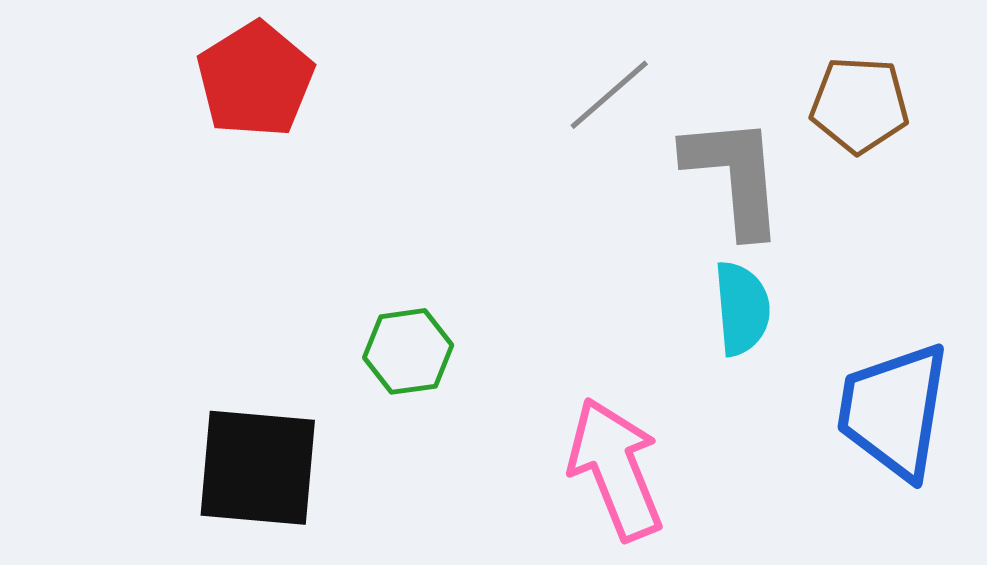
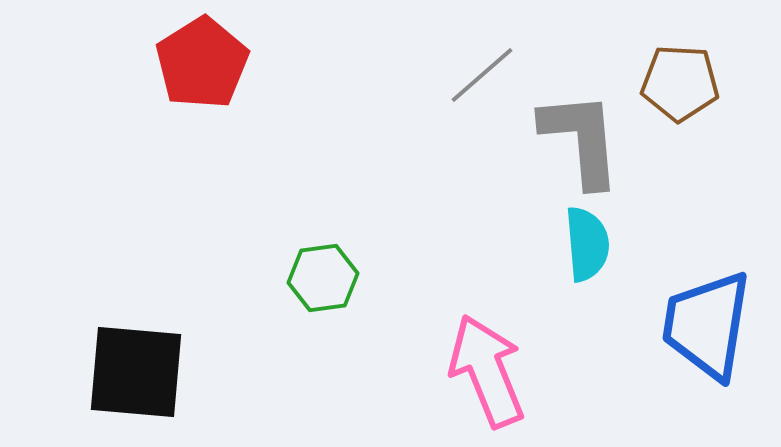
black square: (258, 468) -> (136, 372), moved

